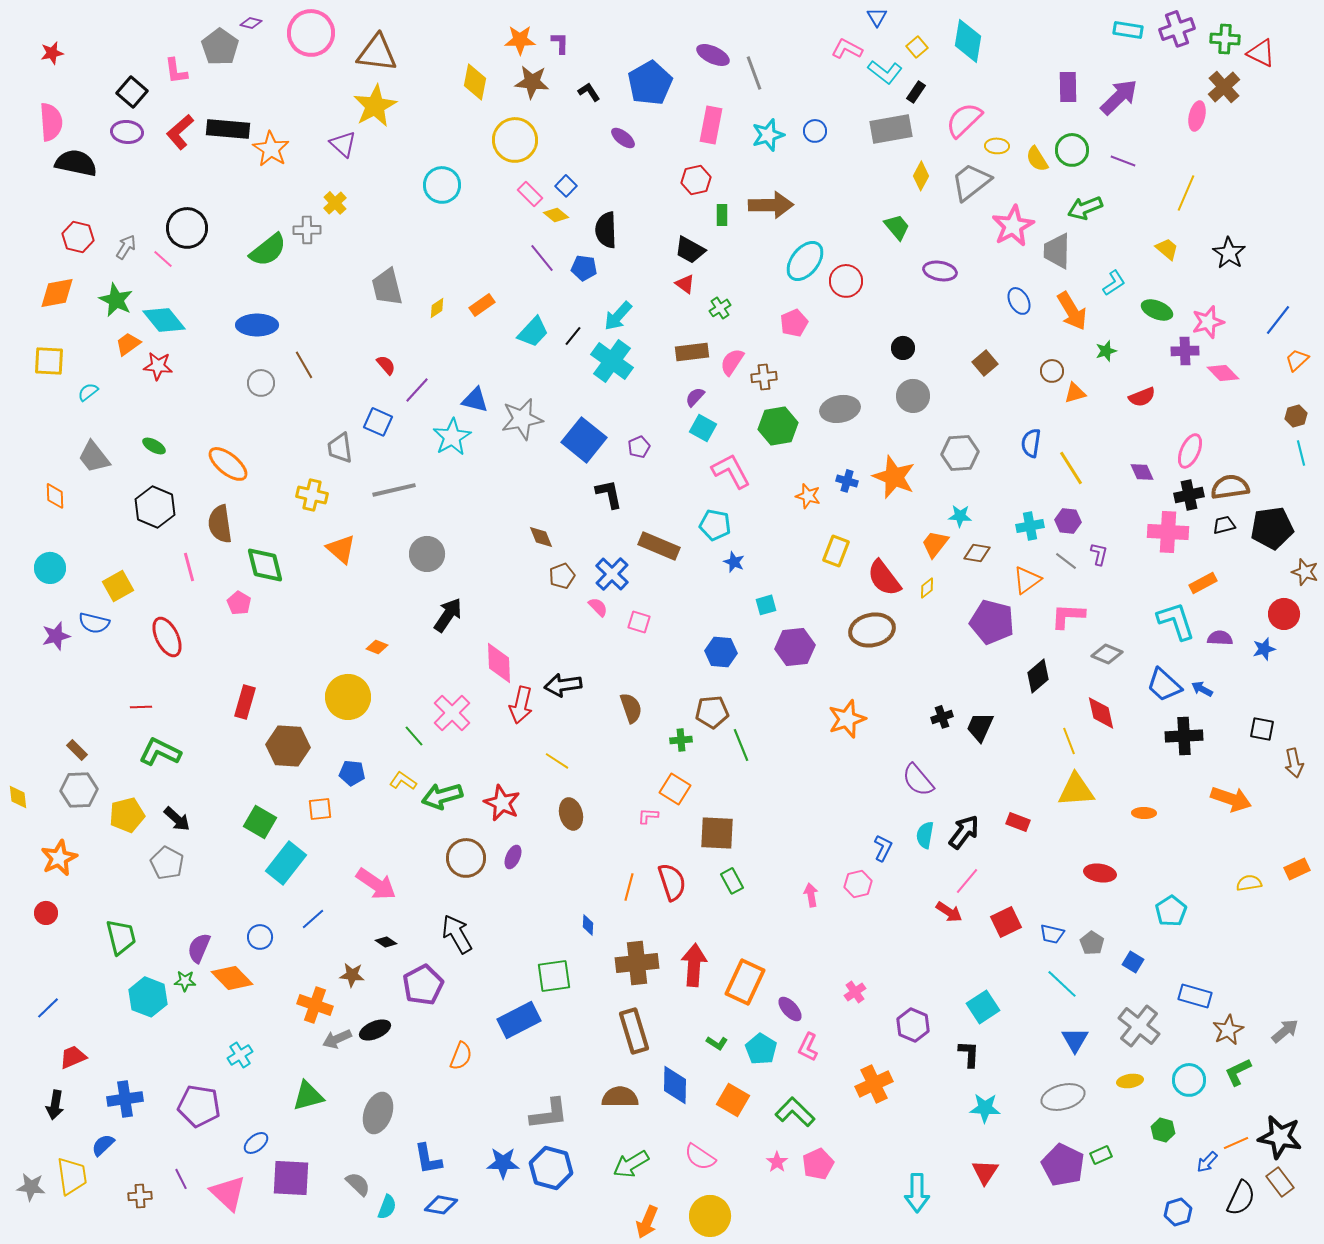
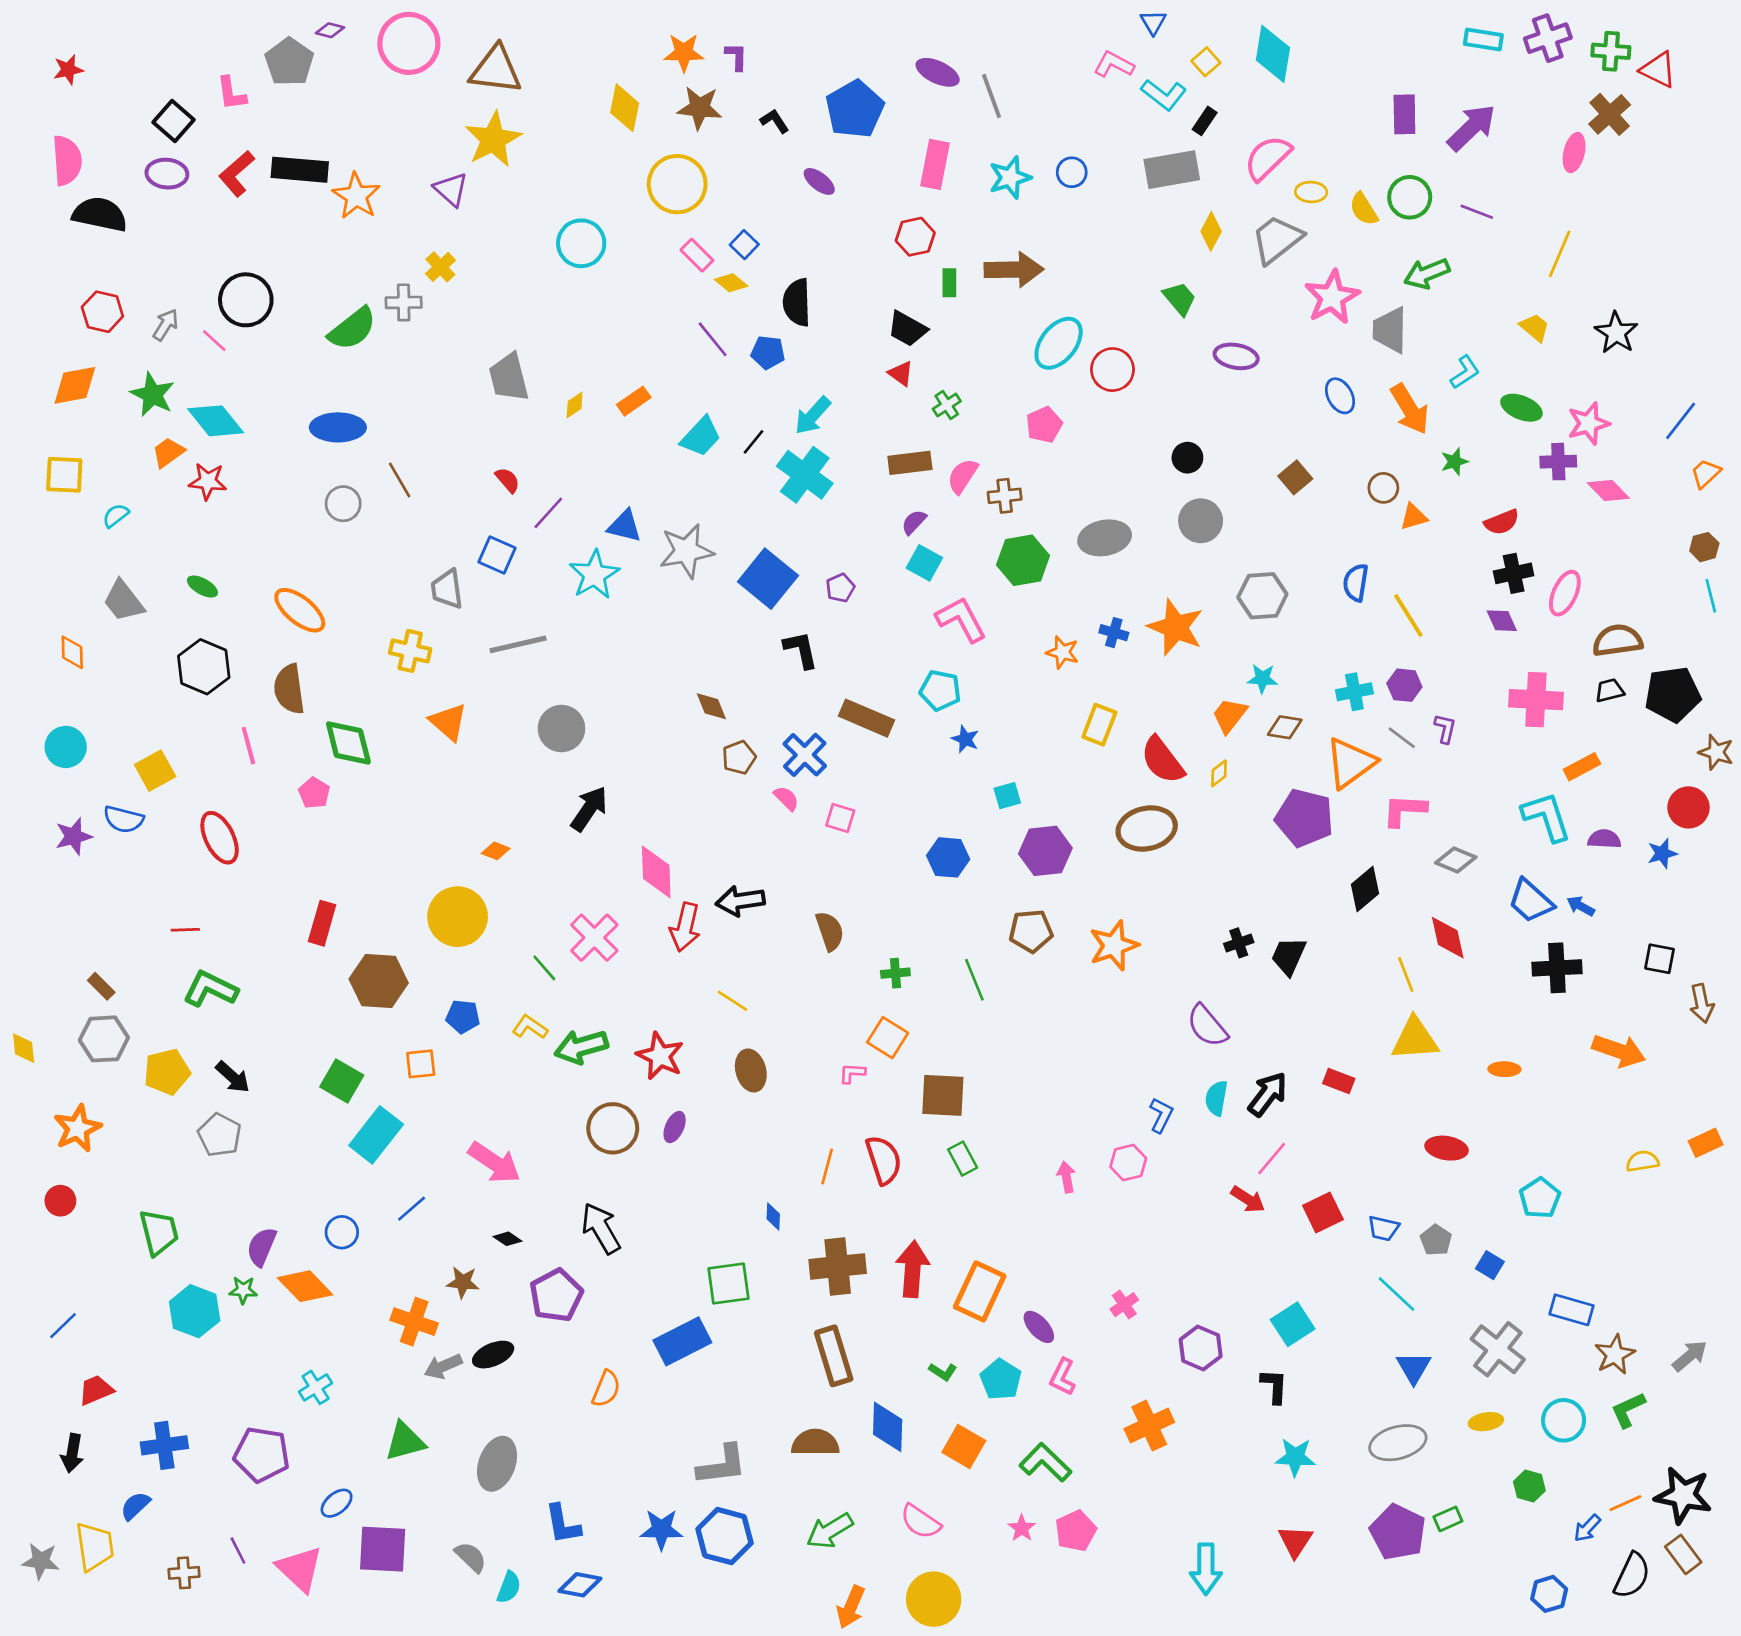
black cross: (1189, 495) -> (1514, 573), moved
orange triangle: (1027, 580) -> (1351, 763), size x1.4
brown pentagon: (712, 712) -> (1031, 931), moved

